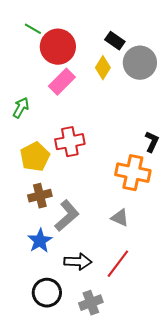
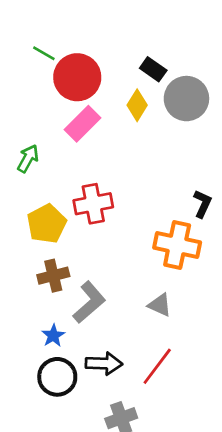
blue star: (40, 241) -> (53, 336), size x0.7
black circle: (47, 293) -> (57, 377), moved

